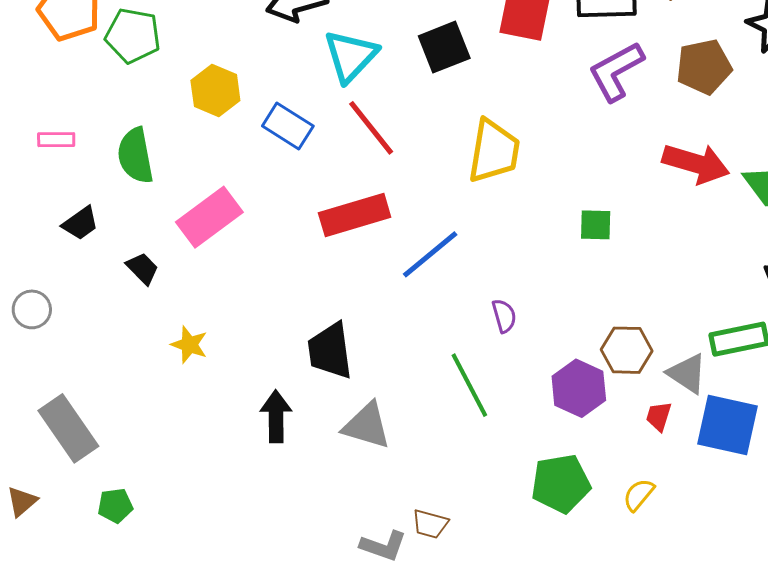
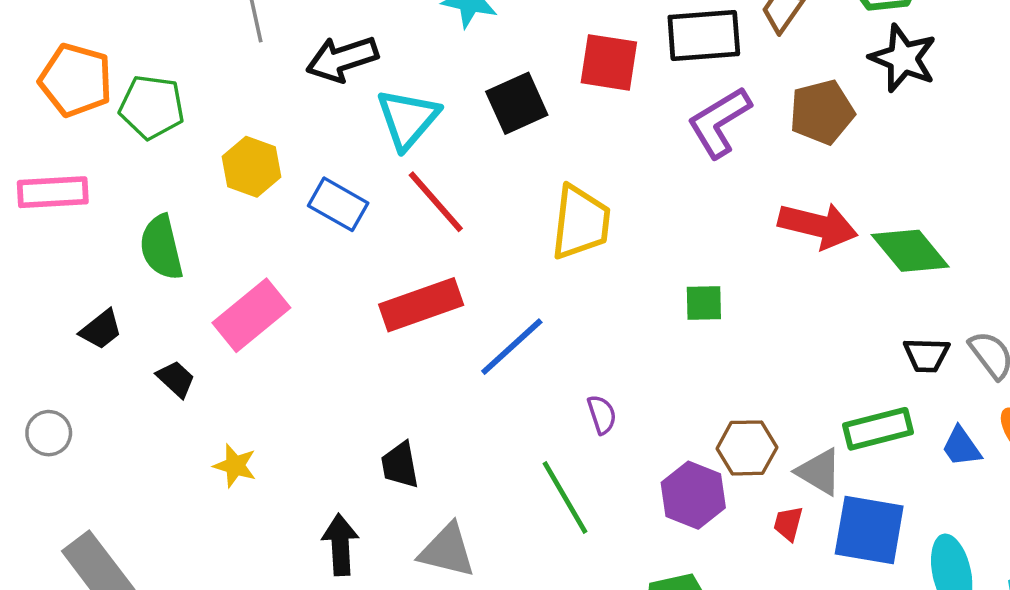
pink rectangle: (56, 140) -> (53, 192), moved, size x1.6
black trapezoid: (330, 351) -> (400, 465), size x0.7

